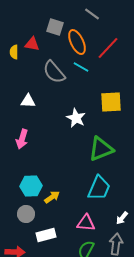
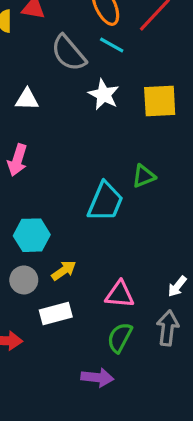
white star: (76, 118) -> (104, 95), moved
green triangle: (101, 149) -> (144, 176), size x0.6
cyan trapezoid: (99, 188) -> (105, 202), moved
yellow arrow: (52, 197) -> (64, 270), moved

